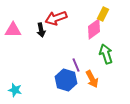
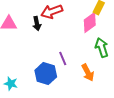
purple line: (76, 65) -> (63, 59), moved
blue hexagon: (66, 80) -> (46, 74), moved

